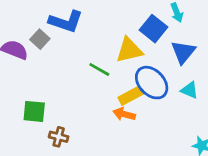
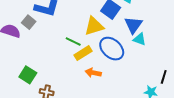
cyan triangle: (190, 90) -> (140, 39), moved
yellow rectangle: (131, 96) -> (83, 53), moved
green square: (34, 111) -> (28, 75), turned 30

